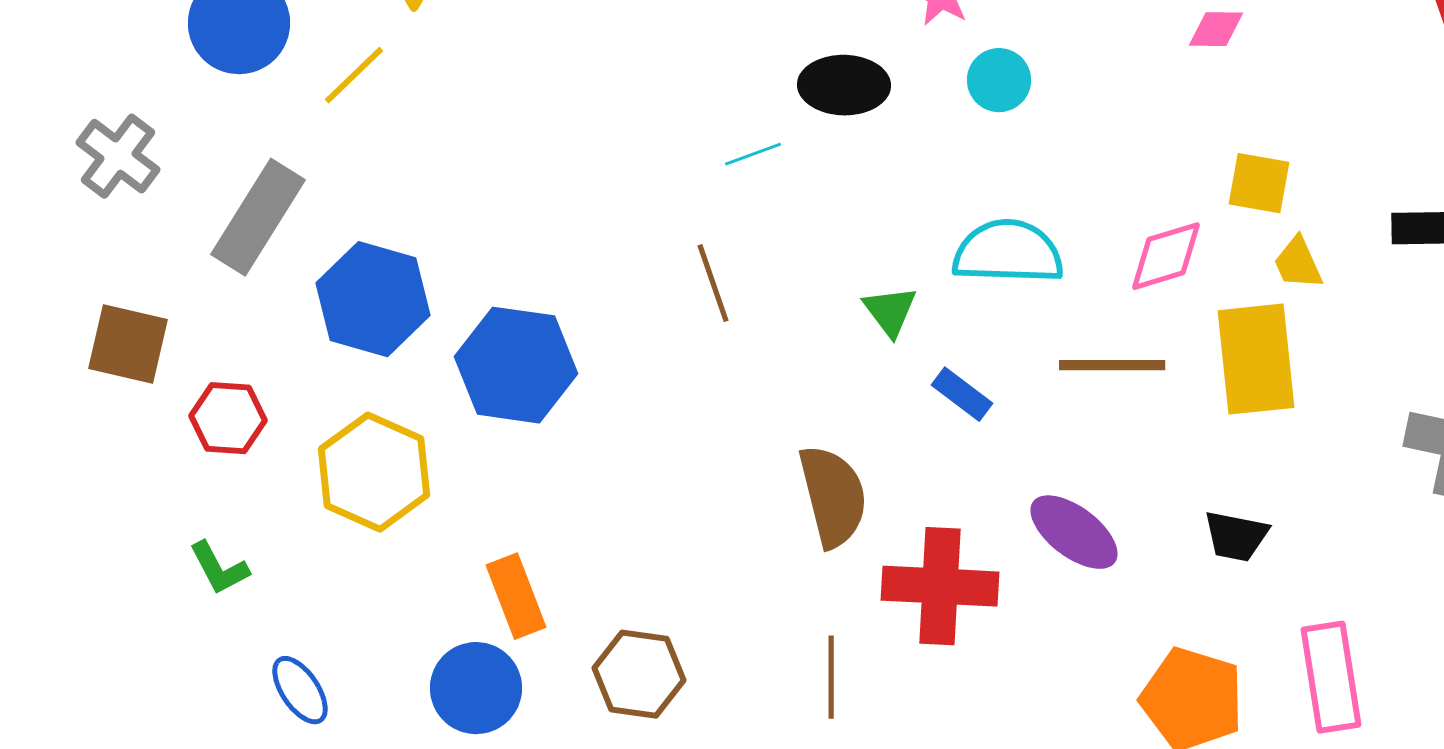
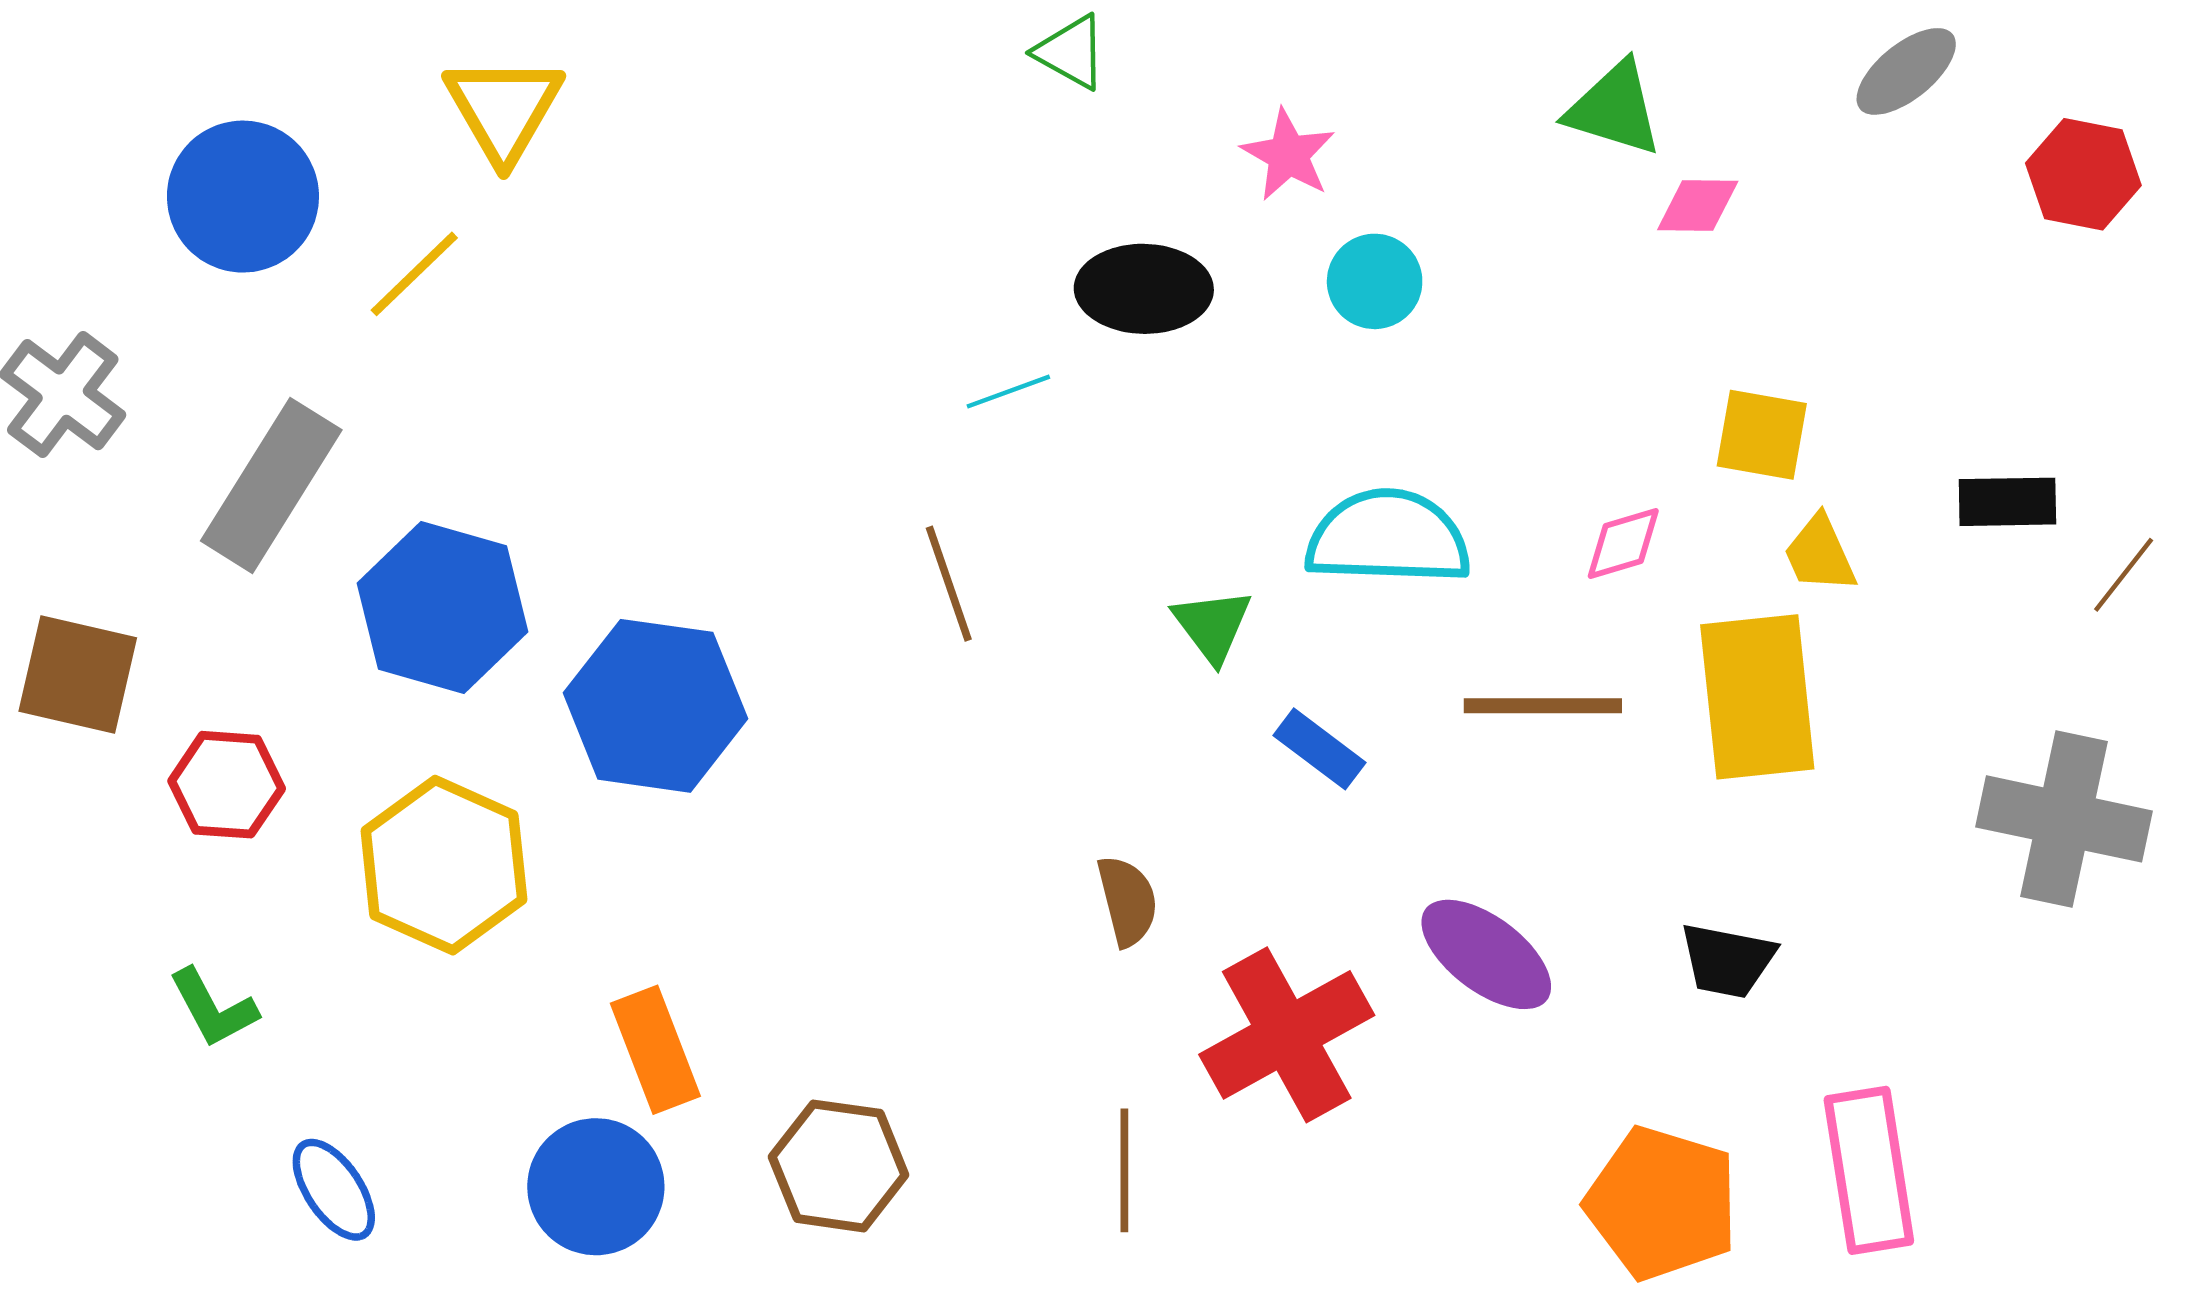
pink diamond: (1166, 256) -> (1623, 543), size x0.7
brown semicircle: (833, 496) -> (1127, 901), size x0.6
red cross: (940, 586) -> (1287, 1035), turned -32

